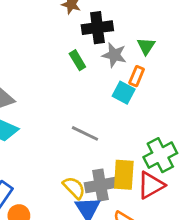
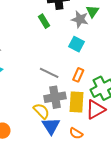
gray star: (114, 55) -> (80, 19), moved
orange rectangle: (137, 76) -> (78, 75), moved
gray cross: (100, 185) -> (55, 97), moved

